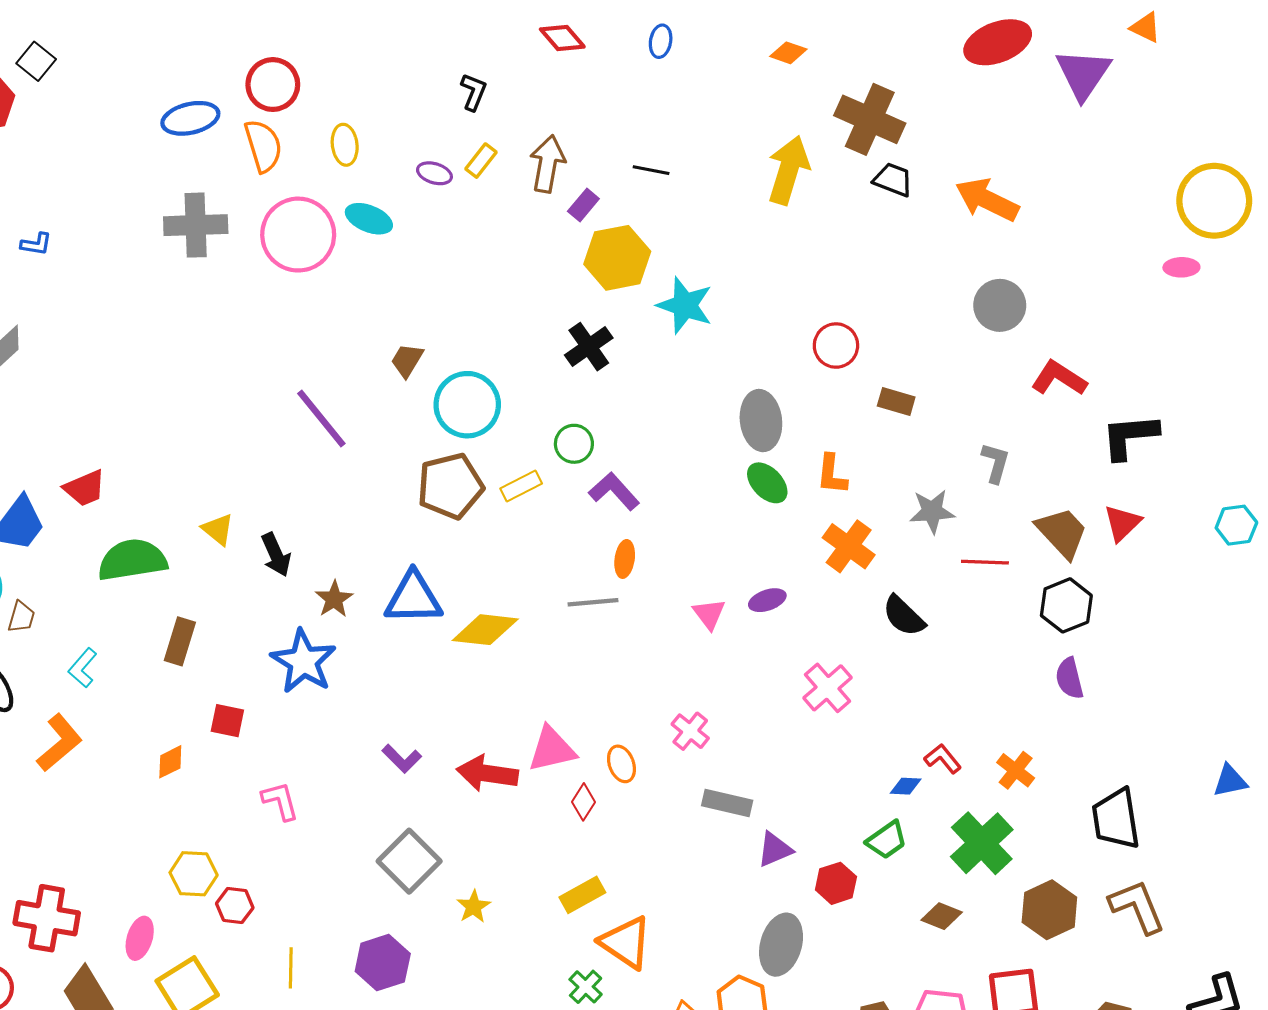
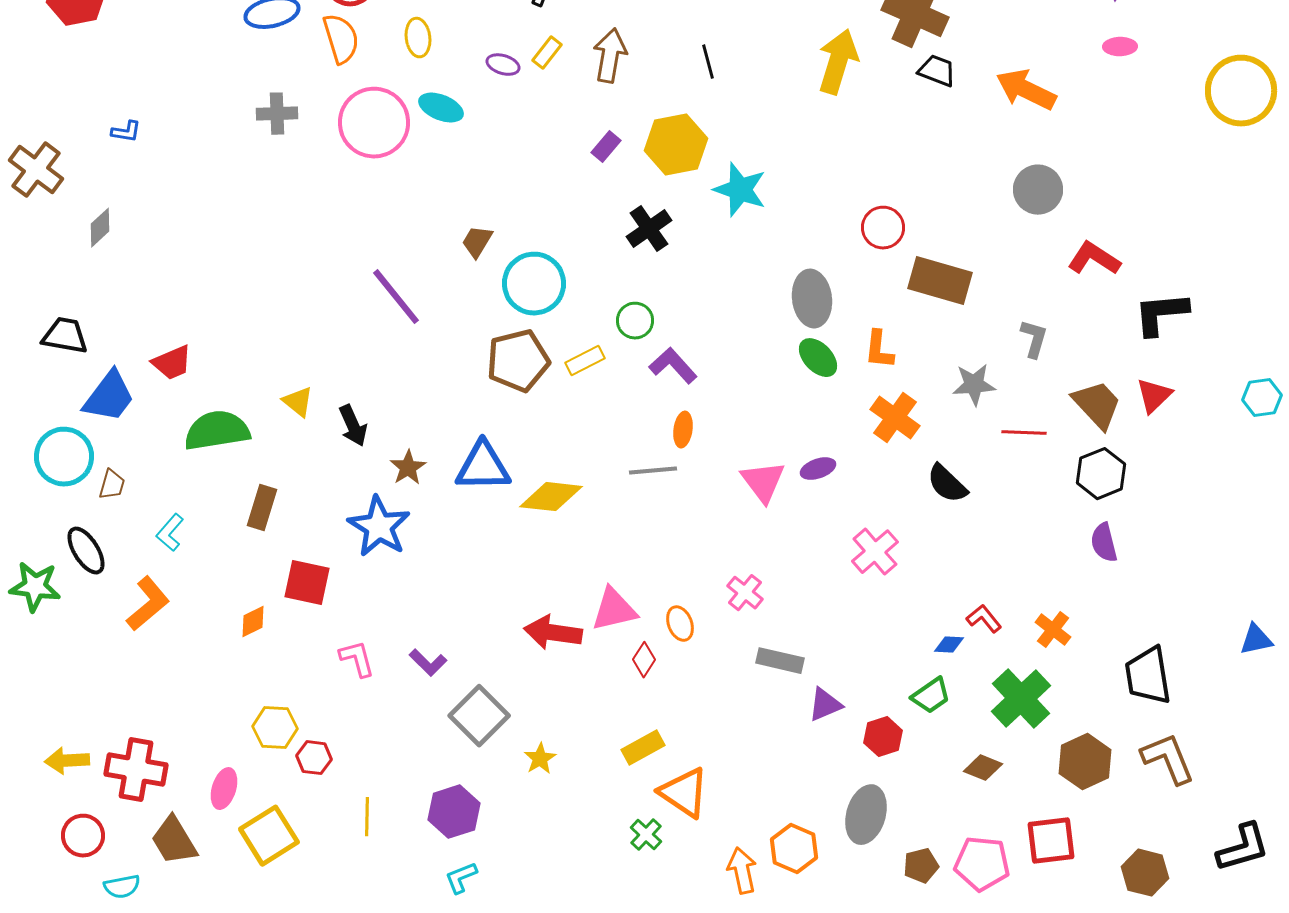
black line: (651, 170) -> (708, 62), turned 64
purple rectangle: (583, 205) -> (606, 147), moved
gray cross: (196, 225) -> (277, 114), size x0.7
pink ellipse: (1181, 267) -> (1120, 47), moved
brown rectangle: (896, 402) -> (940, 281), size x1.8
pink triangle: (709, 614) -> (763, 482), size x1.4
red square: (227, 721) -> (307, 583), size x1.4
purple L-shape: (402, 759) -> (428, 663), moved
gray ellipse: (781, 945) -> (866, 815), moved

